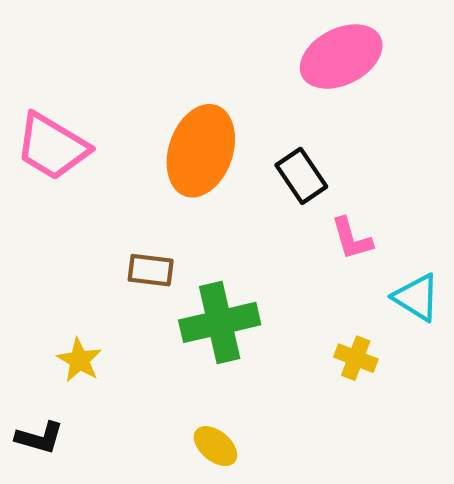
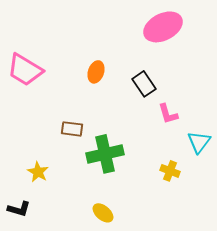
orange ellipse: (201, 151) -> (96, 72), size x0.5
cyan triangle: (417, 297) -> (199, 142), turned 35

